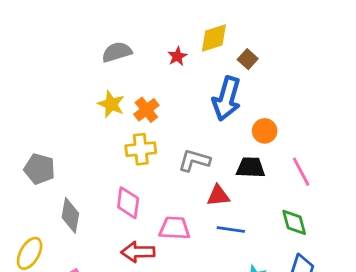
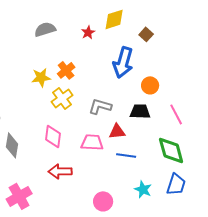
brown square: (248, 59) -> (146, 34), moved
yellow star: (111, 104) -> (41, 77), moved, turned -30
yellow cross: (141, 149) -> (62, 98), turned -30
green diamond: (294, 222) -> (171, 150), size x1.4
pink trapezoid: (175, 228) -> (92, 142), moved

